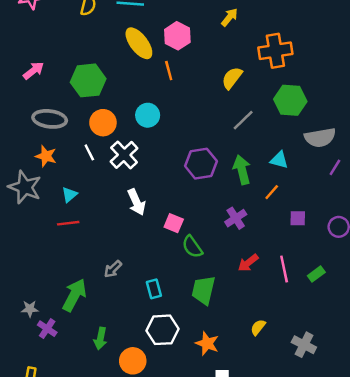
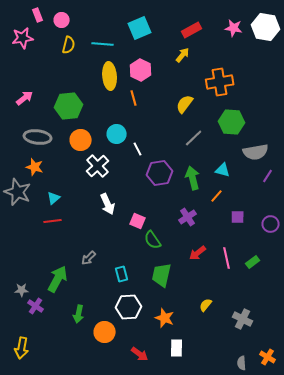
yellow ellipse: (139, 43) -> (110, 76), turned 32
white line: (89, 152) -> (138, 149), moved

